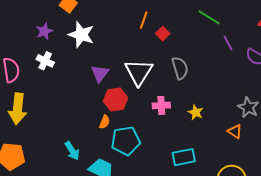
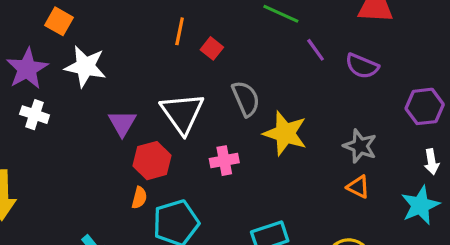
purple star: (44, 31) -> (27, 69), size x1.5
yellow star: (196, 112) -> (285, 133), moved, size x1.8
orange triangle: (235, 131) -> (358, 187), moved

